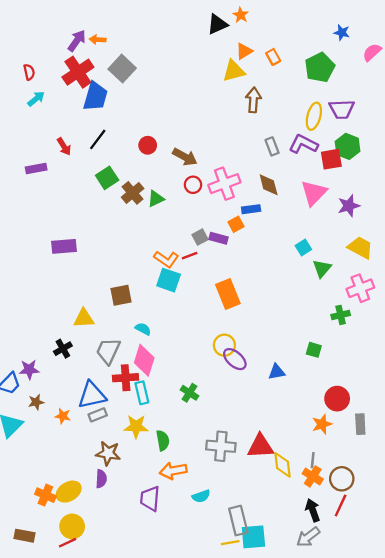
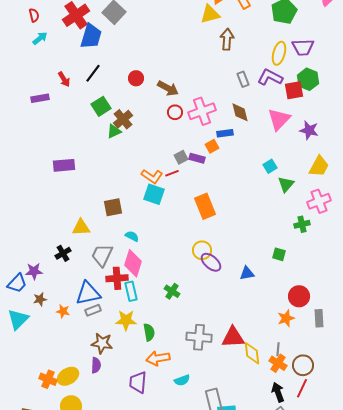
green triangle: (156, 199) -> (114, 131), moved
purple star: (349, 206) -> (309, 130), turned 30
yellow trapezoid: (360, 248) -> (319, 166), turned 90

